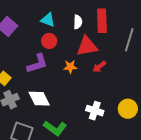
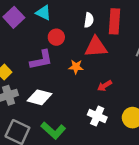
cyan triangle: (48, 20) -> (43, 13), moved
red arrow: (99, 67) -> (105, 86), moved
white diamond: (39, 99) -> (39, 97), turned -55

